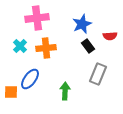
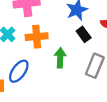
green arrow: (65, 91) -> (60, 58), moved

